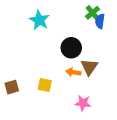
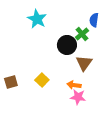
green cross: (93, 13) -> (82, 34), moved
orange arrow: (73, 72) -> (74, 85), moved
yellow square: (45, 85) -> (42, 80), turned 32

